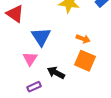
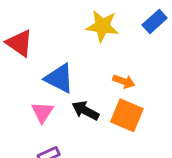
blue triangle: (41, 37) -> (59, 78), turned -30
black arrow: (56, 73) -> (85, 111), moved

